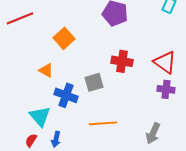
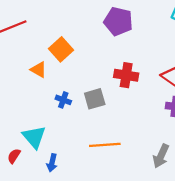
orange triangle: (46, 70) -> (39, 70), moved
blue cross: (66, 95) -> (63, 100), moved, size x0.6
red semicircle: (31, 140) -> (14, 156), moved

